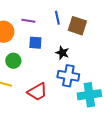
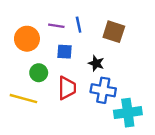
blue line: (57, 18) -> (79, 25), moved
red trapezoid: (37, 92) -> (67, 88), moved, turned -60

